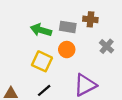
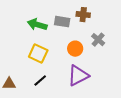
orange circle: (67, 50) -> (75, 49), moved

